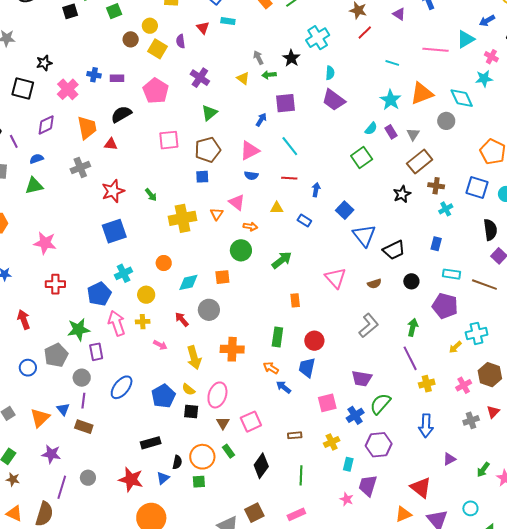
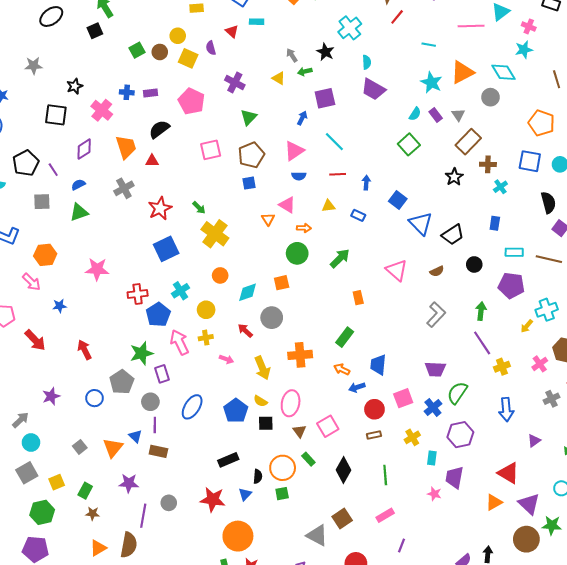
green square: (114, 11) -> (137, 50), moved
yellow cross: (182, 218) -> (215, 234), moved, turned -36
red cross: (55, 284) -> (138, 294), moved
green rectangle: (277, 337) -> (345, 337), turned 36
red circle: (314, 341) -> (374, 409), moved
blue arrow: (284, 387) -> (357, 387), turned -49
orange triangle: (14, 513) -> (98, 548), turned -48

